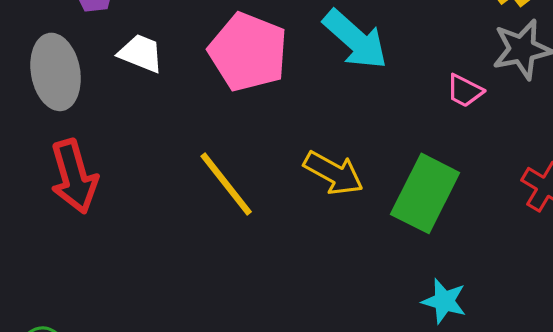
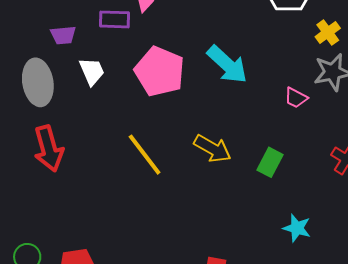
white trapezoid: (141, 53) -> (92, 71), turned 44
green rectangle: (425, 193) -> (270, 162), size x0.6
cyan star: (444, 301) -> (297, 228), moved

